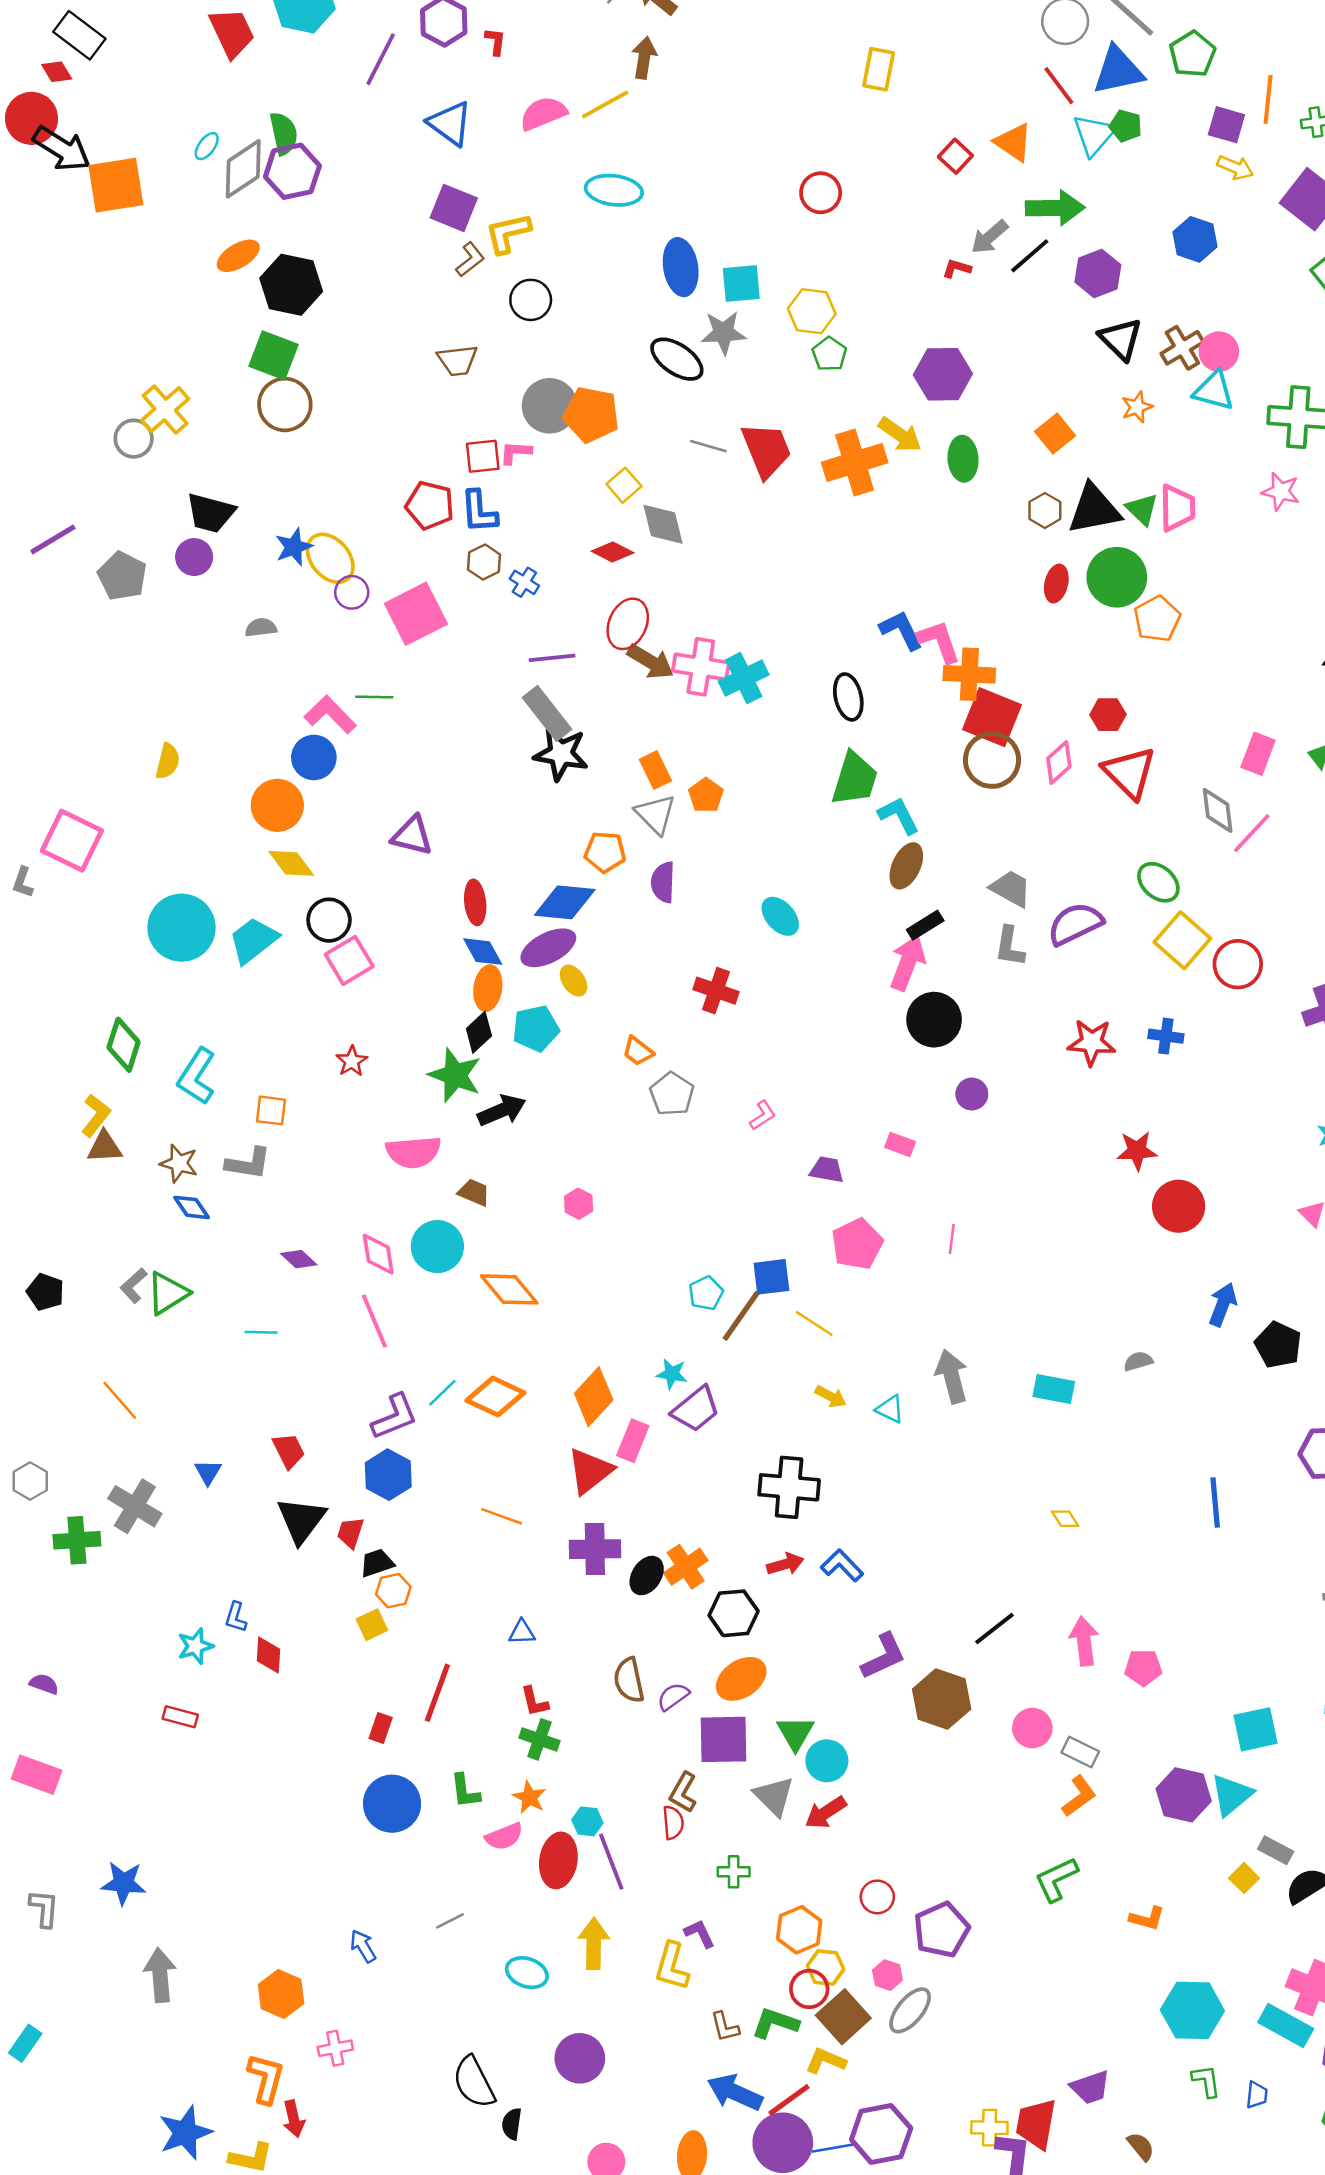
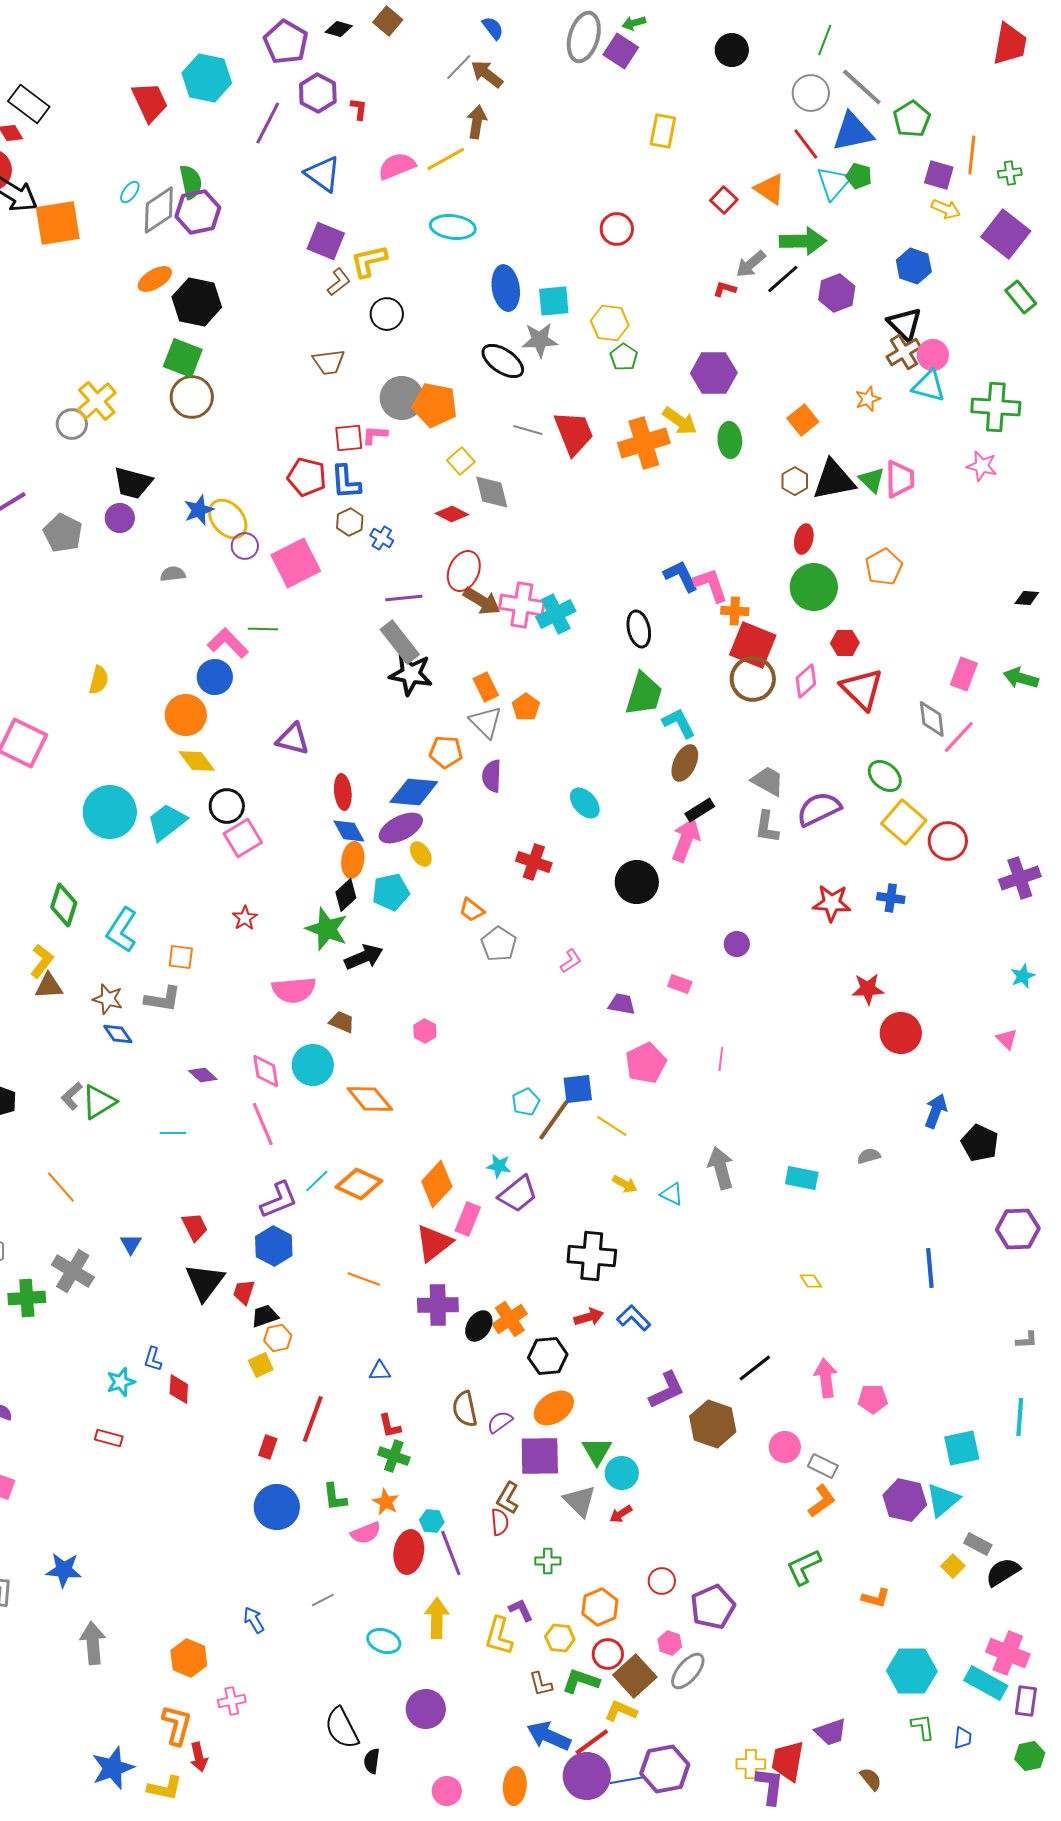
black triangle: (1121, 339) -> (905, 324), moved
green circle: (1117, 577) -> (814, 587), moved
orange cross: (969, 674) -> (735, 611), size x0.7
black circle: (934, 1020) -> (637, 882), moved
red arrow: (826, 1813) -> (621, 1514), size x0.7
yellow hexagon: (826, 1968) -> (560, 1638), moved

